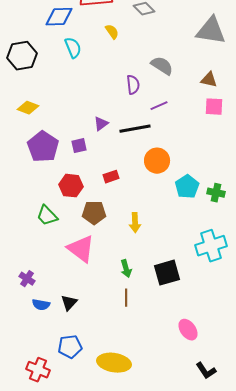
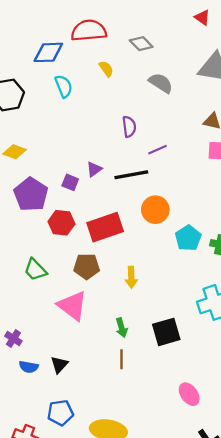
gray semicircle: (162, 66) -> (161, 83), moved
purple square: (79, 146) -> (70, 182), moved, turned 35
red rectangle: (111, 177) -> (105, 227), size x2.0
red hexagon: (71, 186) -> (61, 223), moved

